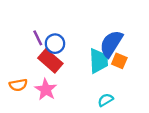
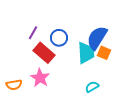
purple line: (38, 38) -> (33, 33), turned 56
blue circle: (55, 44) -> (59, 38), moved
orange semicircle: (18, 85) -> (14, 85), moved

